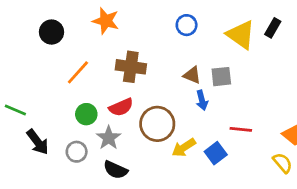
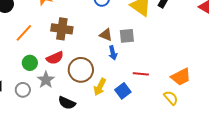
yellow arrow: (184, 148) -> (100, 87), turned -30
black semicircle: (116, 170) -> (67, 103), moved

